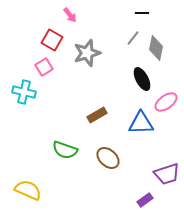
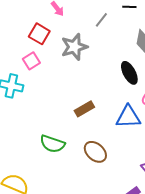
gray line: (133, 38) -> (101, 20), moved

